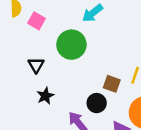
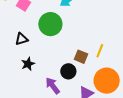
black triangle: (36, 65) -> (22, 39), turned 40

